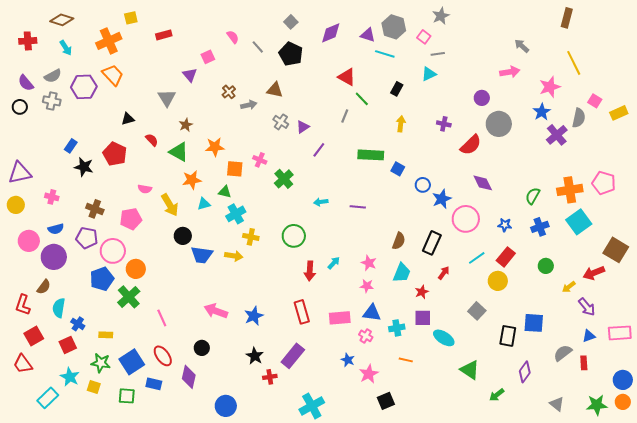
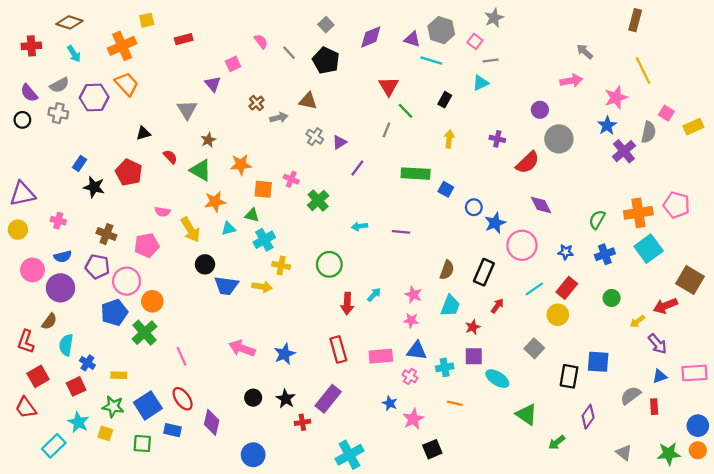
red triangle: (347, 77) -> (389, 86), turned 30
black circle: (202, 348) -> (253, 398), moved

